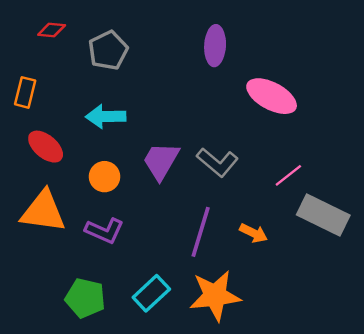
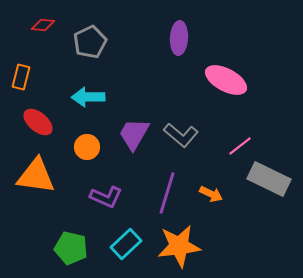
purple L-shape: (104, 231) -> (106, 197), moved

